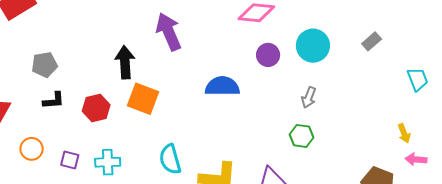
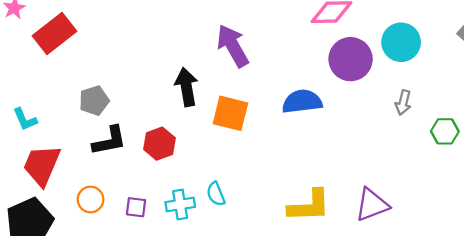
purple circle: (268, 55) -> (351, 59), size x1.6
orange square: (143, 99) -> (230, 113), moved
black L-shape: (54, 101) -> (109, 141), size x1.4
green hexagon: (302, 136) -> (445, 131), moved
cyan semicircle: (170, 159) -> (216, 194), moved, size x0.7

